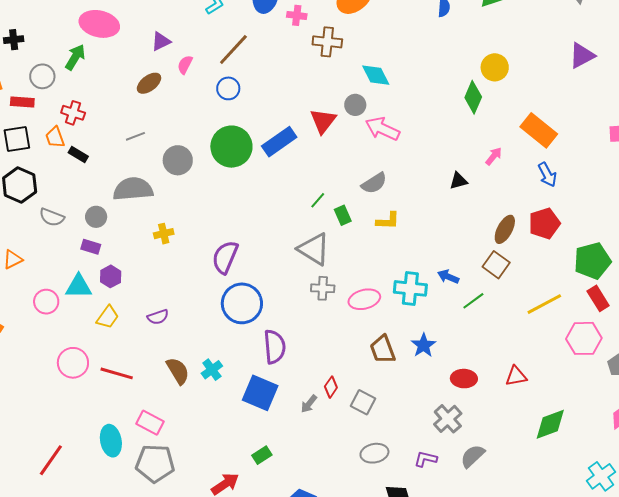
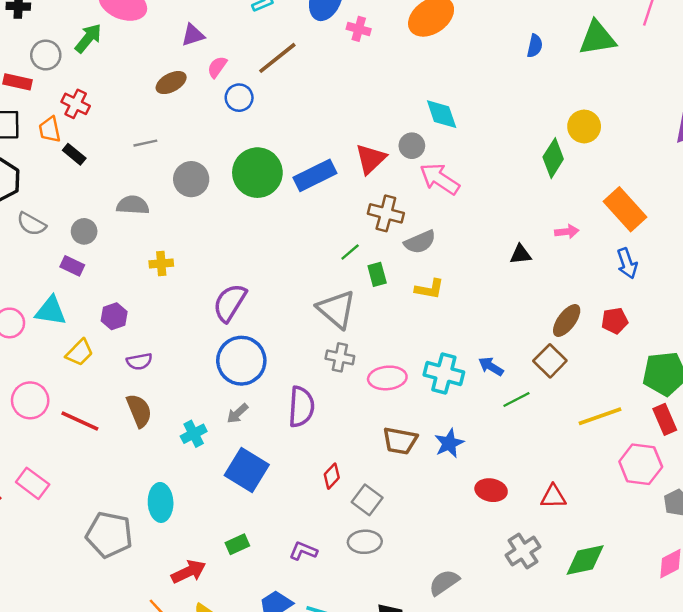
brown cross: (327, 42) -> (386, 213), moved
blue circle: (228, 88) -> (239, 98), moved
pink arrow: (494, 156) -> (567, 232), turned 36
gray semicircle: (133, 189) -> (133, 205), size x0.7
red pentagon: (544, 223) -> (615, 321), size x0.7
purple hexagon: (111, 276) -> (114, 316), moved
purple semicircle: (275, 347) -> (301, 407), moved
brown trapezoid: (383, 349) -> (400, 441), turned -68
brown semicircle: (178, 371) -> (139, 411), moved
gray arrow: (309, 404) -> (237, 413), moved
gray cross: (448, 419) -> (523, 551), moved
pink rectangle: (150, 423) -> (33, 483), moved
cyan ellipse: (111, 441) -> (161, 502), moved
gray ellipse: (374, 453) -> (365, 542), moved
gray semicircle: (473, 456) -> (444, 582), moved
purple L-shape: (426, 459) -> (303, 551), moved

